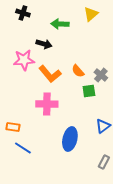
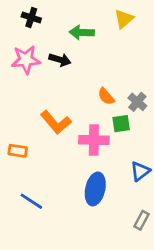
pink star: (24, 60) -> (26, 60), moved
orange L-shape: (50, 74) -> (56, 122), moved
pink cross: (47, 104) -> (94, 140), moved
orange rectangle: (13, 127) -> (18, 151), moved

